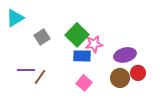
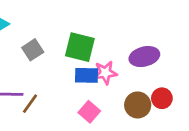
green square: (77, 35) -> (80, 47), turned -30
pink star: (94, 44) -> (105, 73), moved
purple ellipse: (125, 55) -> (144, 57), moved

